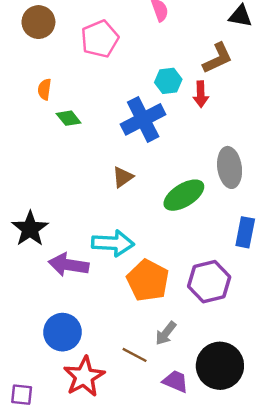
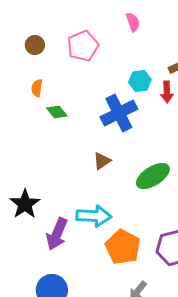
brown circle: (38, 22) -> (35, 45), moved, size x0.7
purple arrow: (69, 265) -> (57, 234), turned -76

